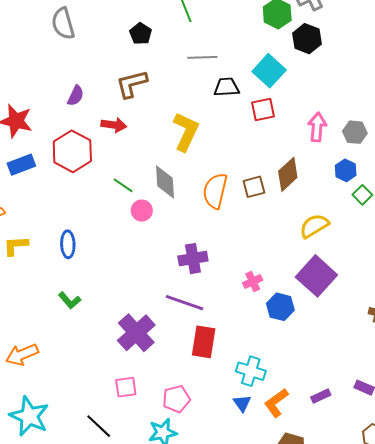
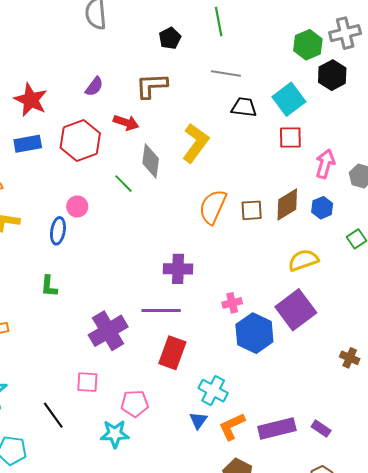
red square: (263, 110) -> (290, 138), moved
blue hexagon: (346, 170) -> (322, 208), moved
gray diamond: (165, 182) -> (151, 161), moved
pink circle: (142, 211) -> (77, 207), moved
green L-shape: (70, 300) -> (49, 286), turned 35
purple line: (184, 303) -> (161, 311), turned -30
blue hexagon: (280, 307) -> (254, 333), size x1.4
purple rectangle: (321, 396) -> (277, 429), size x1.8

